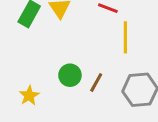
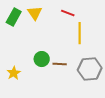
brown line: (96, 82) -> (60, 64), turned 64

